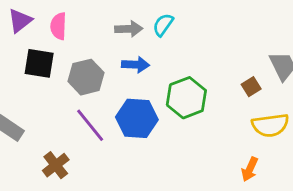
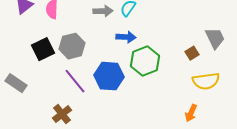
black square: (39, 63) -> (43, 49), moved, turned -35
blue arrow: (136, 65) -> (126, 37), moved
brown cross: (56, 165) -> (62, 114), moved

